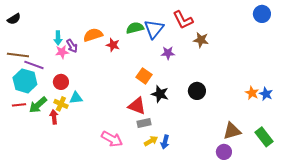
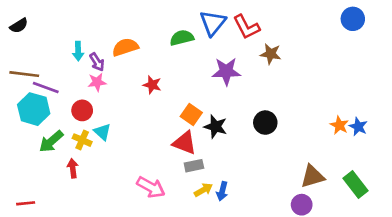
blue triangle: (154, 29) -> (213, 23), moved
red star: (113, 45) -> (152, 85), moved
pink star: (62, 52) -> (97, 82), moved
purple star: (168, 53) -> (226, 71), size x1.5
orange square: (144, 76) -> (191, 114), moved
cyan triangle: (76, 98) -> (102, 132), turned 48
red line: (19, 105) -> (26, 203), moved
red arrow: (54, 117) -> (73, 168), moved

